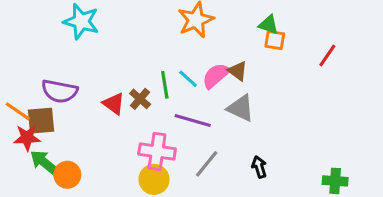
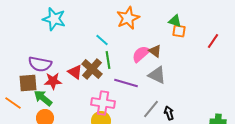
cyan line: (188, 79) -> (102, 40), moved
brown cross: (140, 99) -> (92, 69), size x1.5
orange line: (18, 111) -> (13, 103), moved
red star: (27, 138) -> (53, 81), moved
green arrow: (44, 162) -> (43, 98), moved
gray line: (207, 164) -> (151, 109), moved

